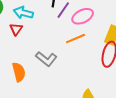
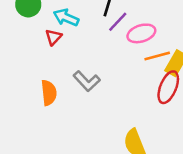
orange line: (75, 39) -> (157, 56), moved

